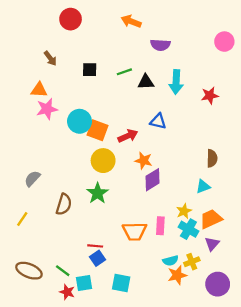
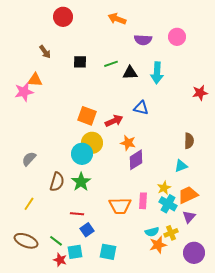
pink circle: (224, 42) -> (177, 37), moved
red star: (210, 95) -> (200, 93), moved
pink star: (47, 109) -> (24, 92), moved
cyan circle: (80, 121) -> (82, 154), moved
green star: (97, 193) -> (81, 182), moved
yellow line: (22, 219) -> (29, 204), moved
red line: (95, 246) -> (77, 214), moved

